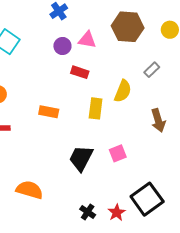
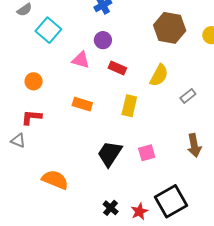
pink triangle: (87, 40) -> (81, 60), moved
gray rectangle: (152, 70) -> (188, 96), moved
yellow semicircle: (123, 91) -> (159, 75), moved
brown arrow: (158, 120) -> (194, 145), moved

